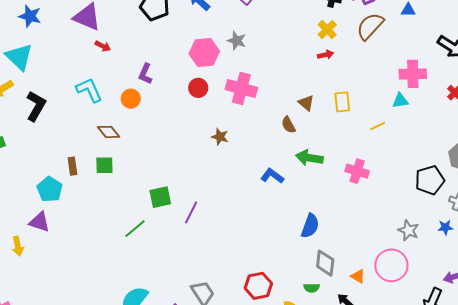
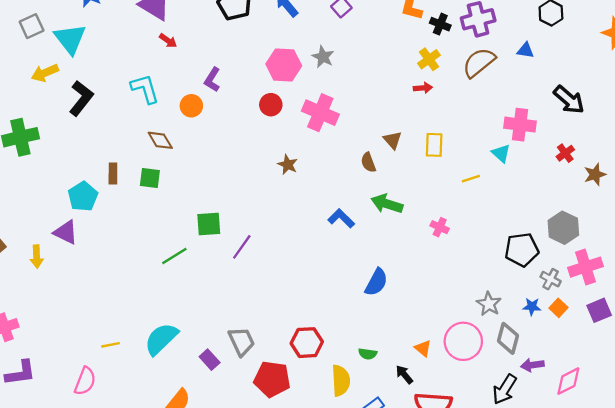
cyan triangle: (400, 101) -> (501, 153), turned 42
pink cross: (357, 171) -> (440, 227), size x0.7
gray diamond: (325, 263) -> (508, 338), moved

